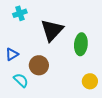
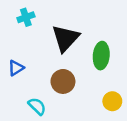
brown circle: (39, 65) -> (63, 81), moved
cyan semicircle: (21, 80) -> (37, 106), moved

